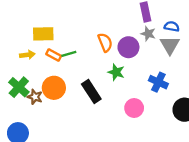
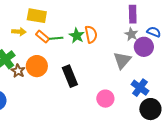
gray triangle: (170, 45) -> (122, 60), moved
purple circle: (128, 47) -> (144, 47), moved
green star: (116, 72) -> (77, 36), moved
blue cross: (158, 82) -> (140, 88), moved

